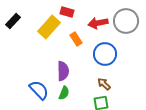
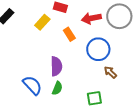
yellow rectangle: (49, 27) -> (42, 22), size x0.7
brown arrow: (104, 84) -> (110, 72), moved

